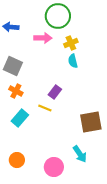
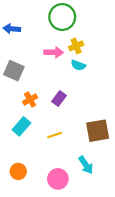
pink arrow: (43, 38) -> (54, 52), moved
cyan semicircle: (73, 61) -> (78, 65), turned -56
orange cross: (16, 91) -> (30, 100), moved, turned 32
yellow line: (45, 108) -> (55, 135), moved, turned -40

